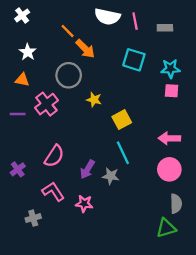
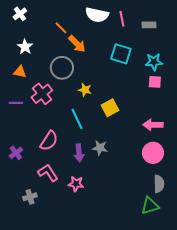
cyan line: (123, 153) -> (77, 119), moved
purple arrow: (87, 169) -> (79, 153), turned -36
gray star: (111, 176) -> (100, 148), moved

